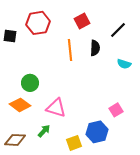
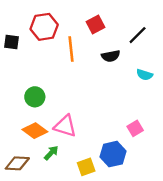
black semicircle: (95, 48) -> (111, 56), turned 77
orange line: (70, 50) -> (71, 49), moved
orange diamond: (20, 105) -> (35, 131), moved

